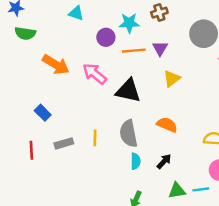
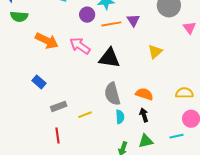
yellow triangle: (172, 79) -> (155, 52), moved
orange semicircle: (167, 125) -> (144, 94), moved
yellow line: (95, 138) -> (85, 115), moved, turned 72
red line: (31, 150) -> (57, 135), moved
black arrow: (164, 161) -> (144, 115), turned -56
green triangle: (177, 191) -> (146, 141), moved

